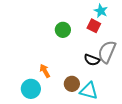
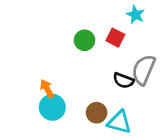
red square: (94, 26) -> (115, 38), moved
orange arrow: (45, 71) -> (47, 89), moved
cyan circle: (31, 89) -> (52, 107), moved

